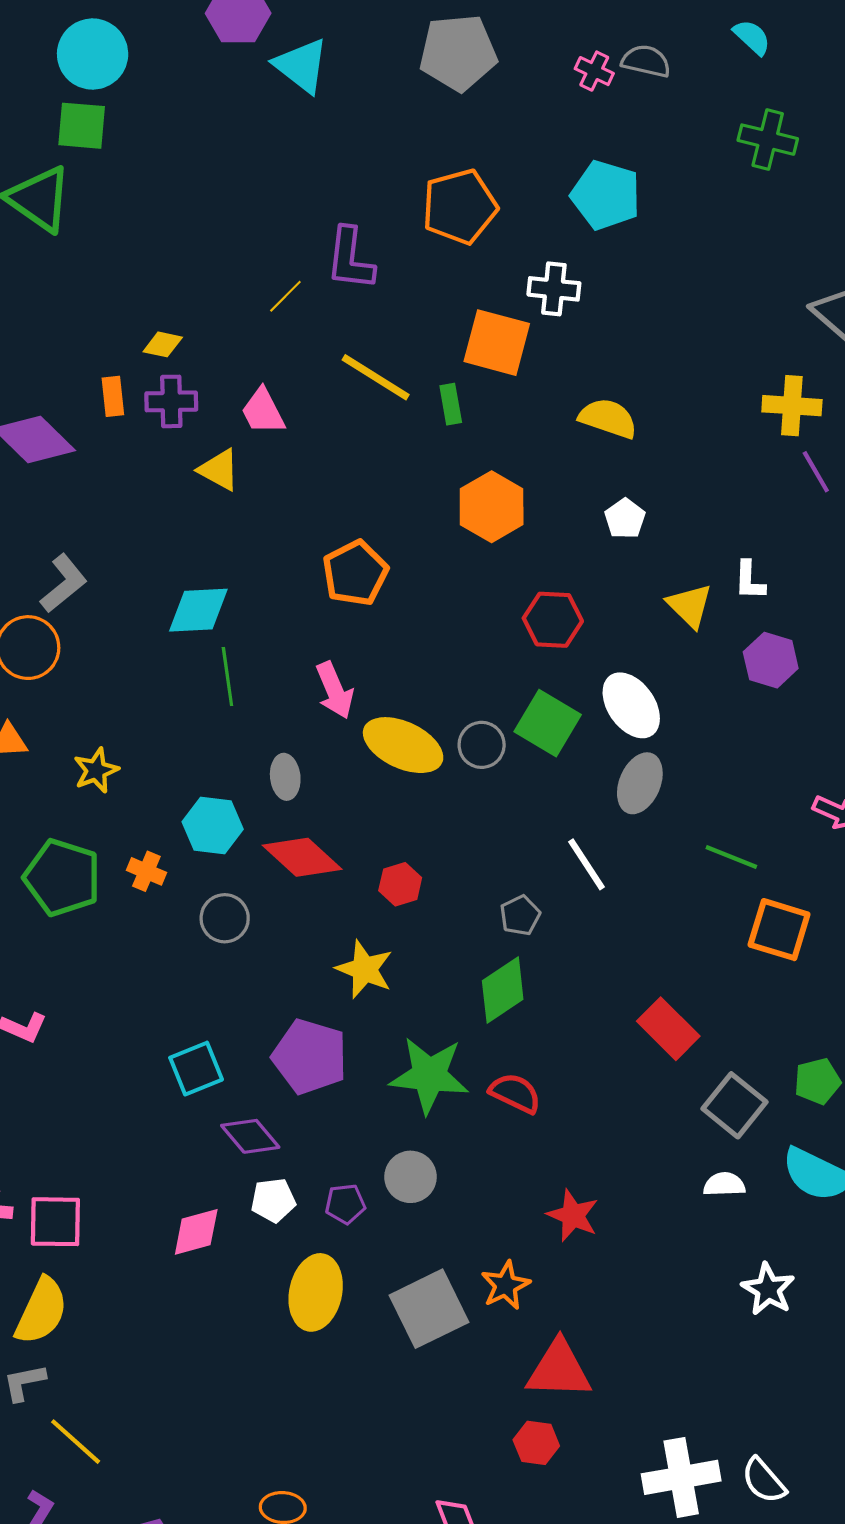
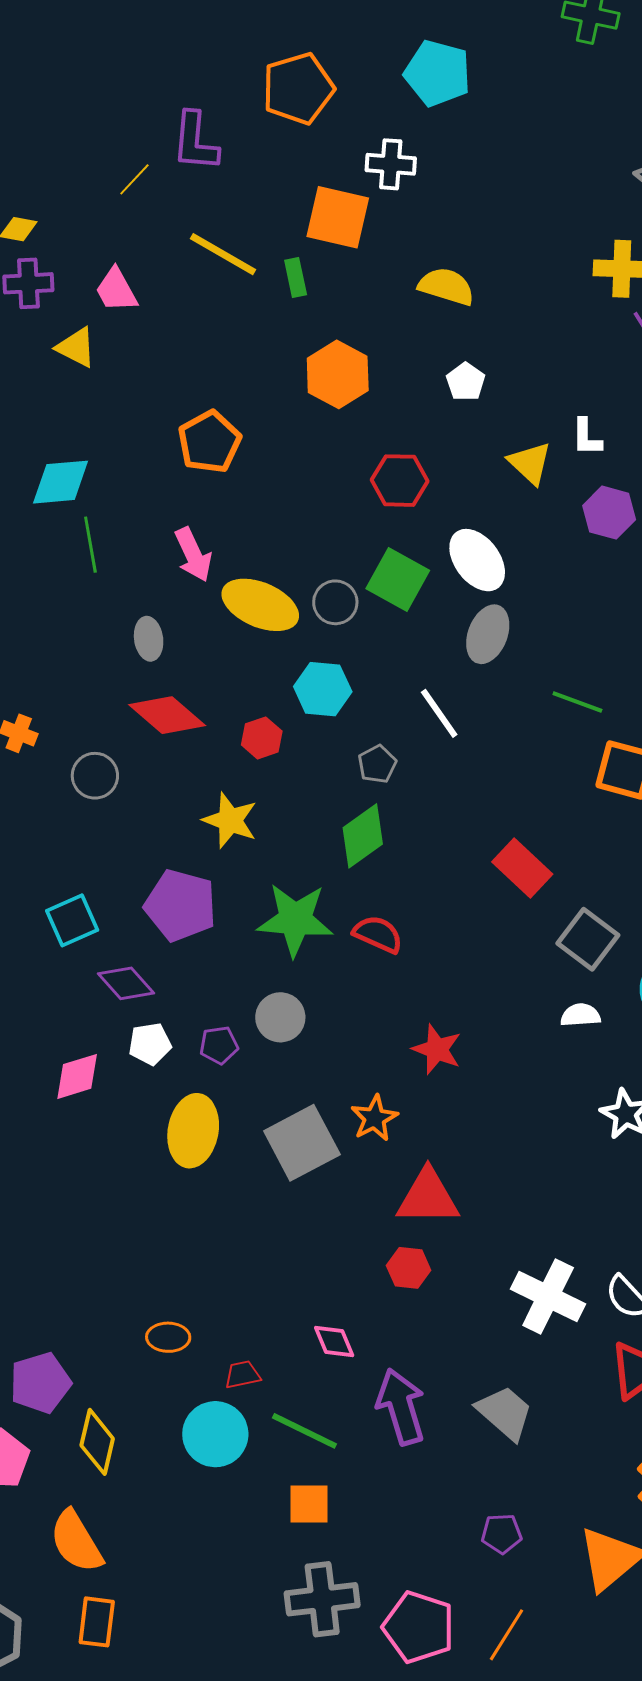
cyan hexagon: (213, 825) -> (323, 689), moved
white cross: (681, 1477) -> (548, 1297), turned 38

